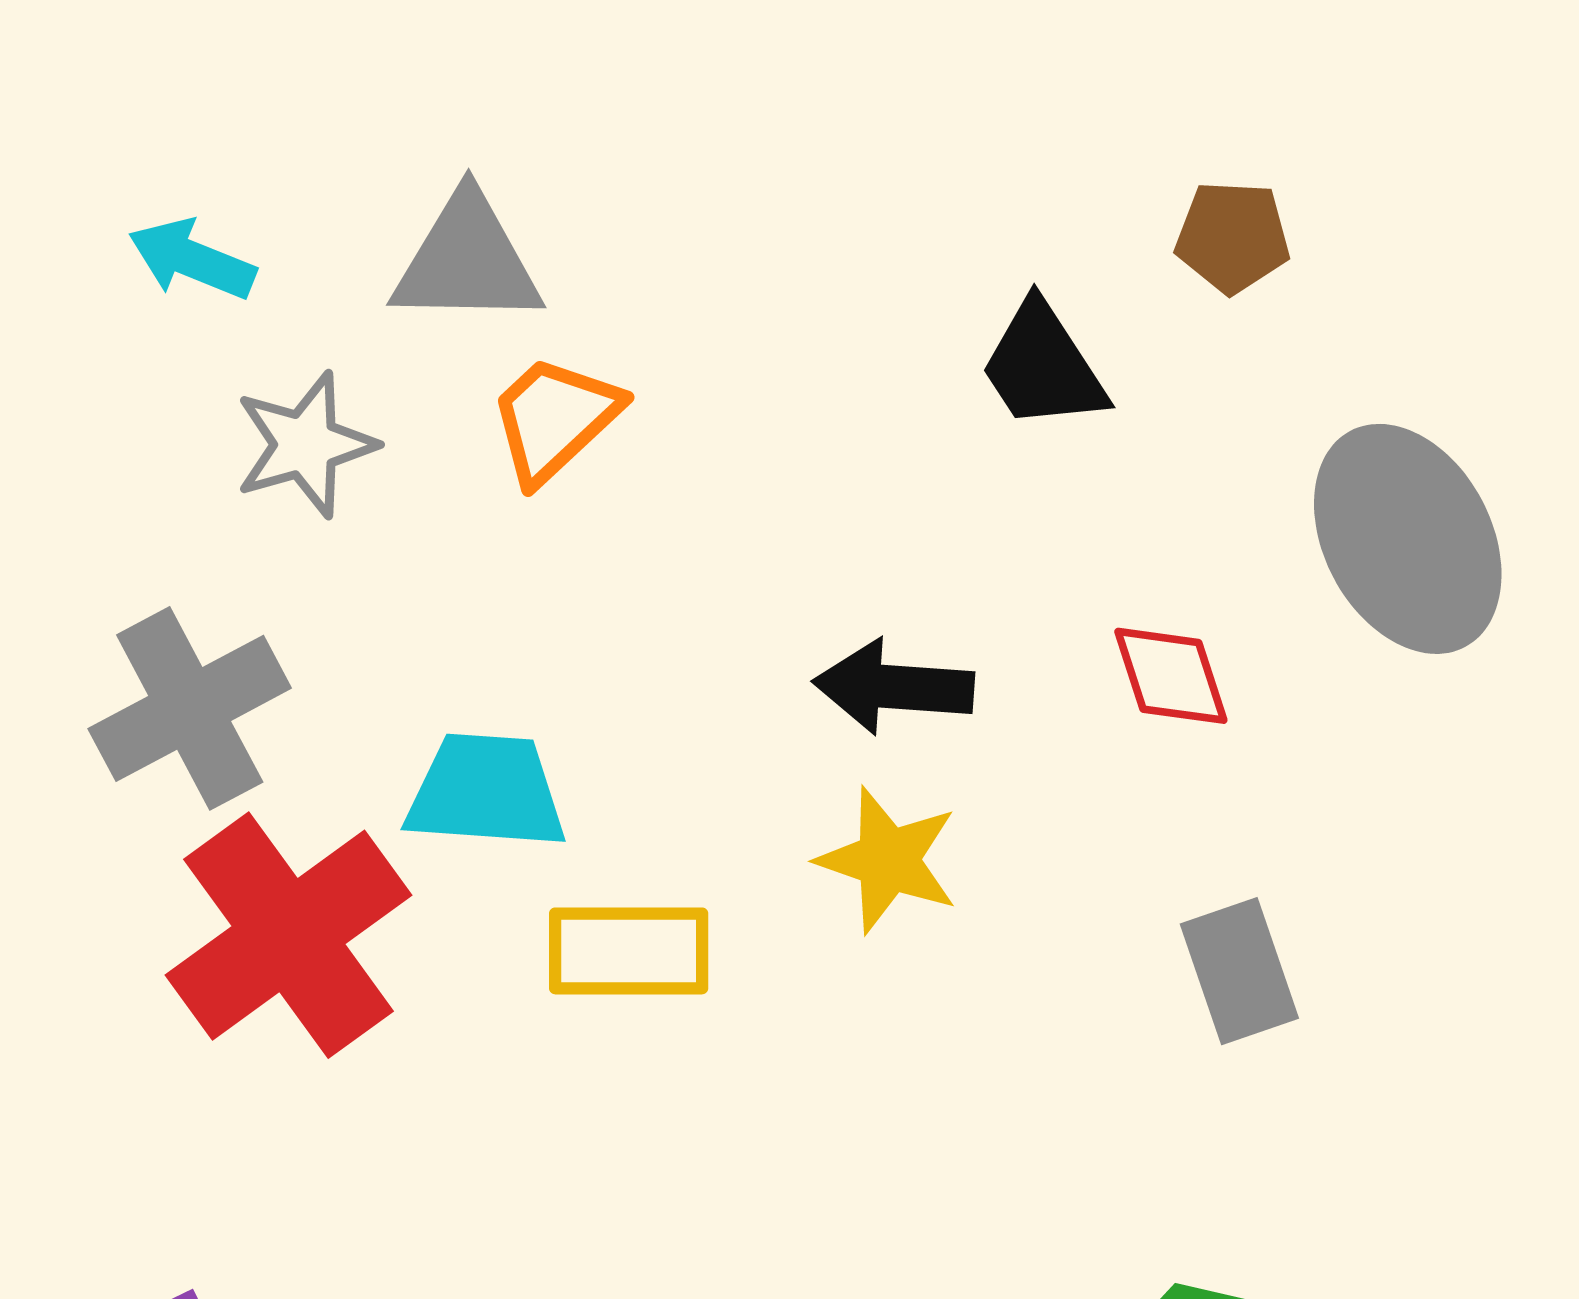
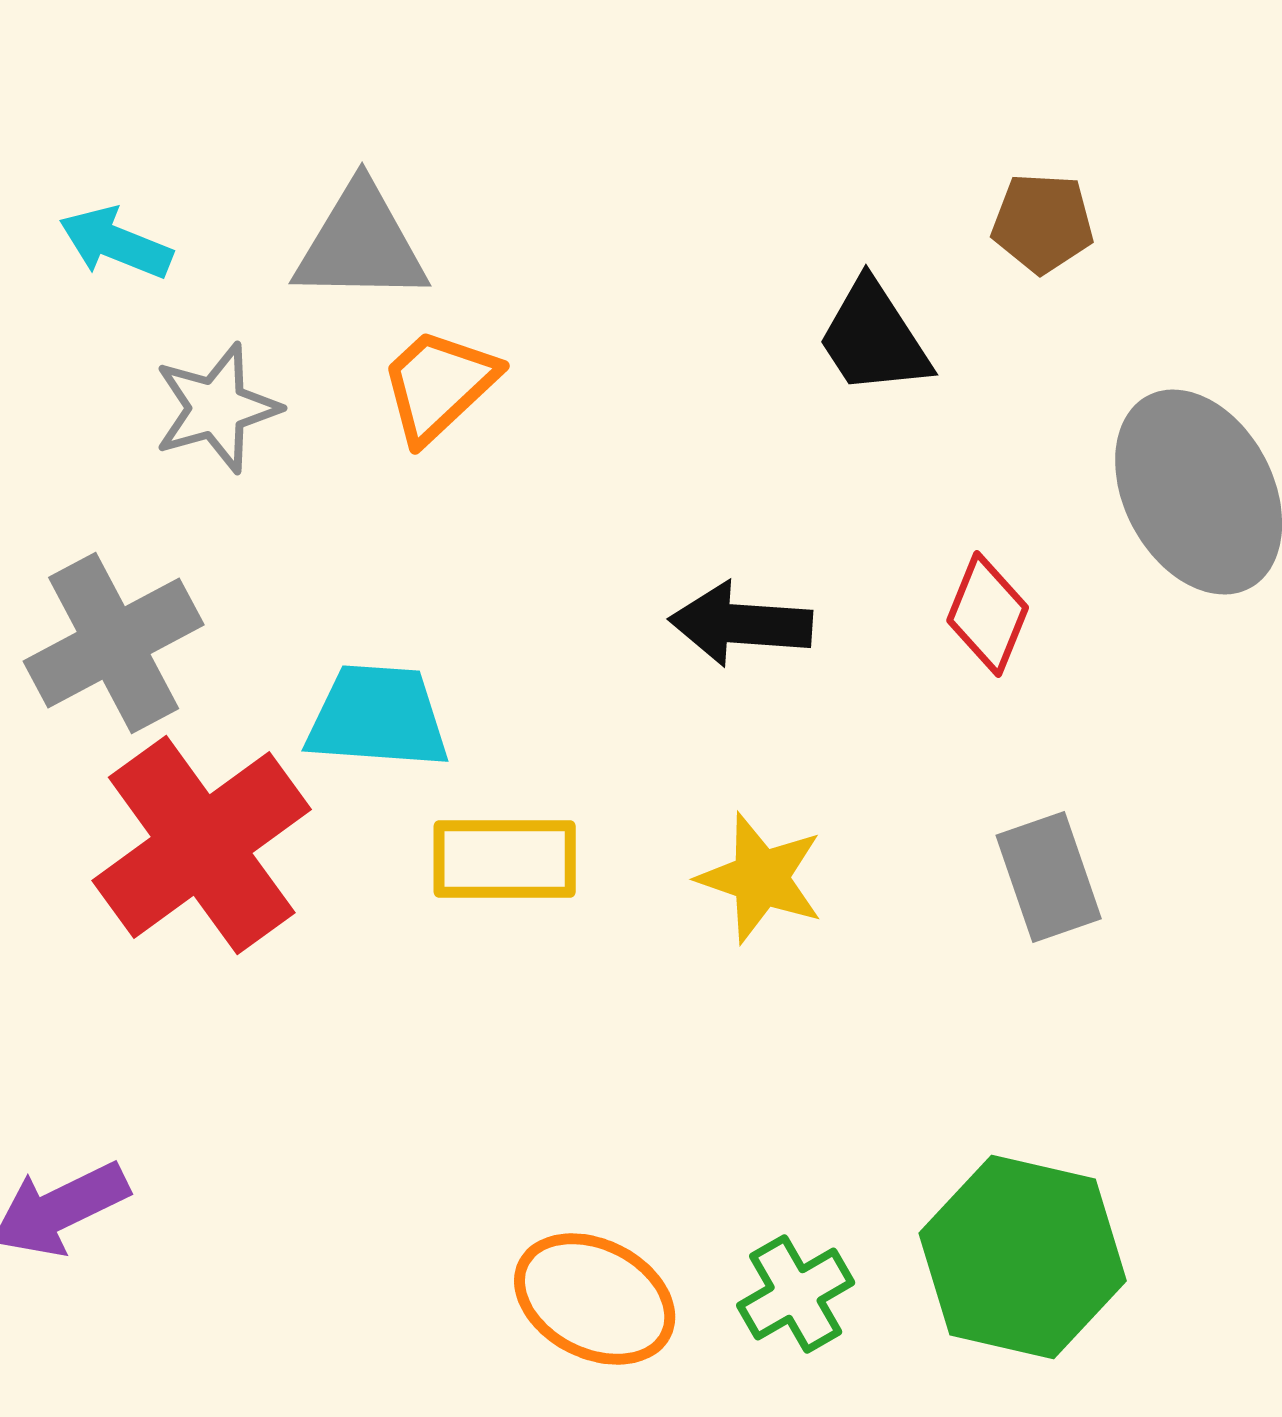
red diamond: (1171, 676) -> (988, 614), turned 40
yellow star: (888, 860) -> (761, 878), moved

